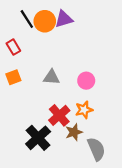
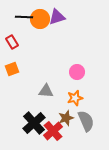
black line: (27, 19) -> (24, 17), turned -54
gray triangle: (51, 77) -> (46, 91), moved
red cross: (59, 115) -> (53, 131), moved
gray semicircle: (96, 149) -> (86, 121), moved

